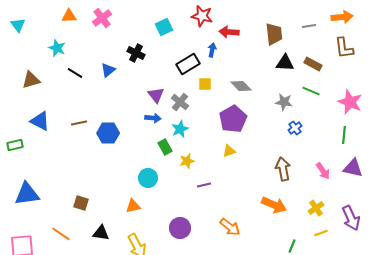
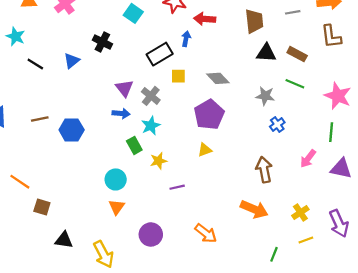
cyan square: (164, 27) -> (133, 13), turned -30
pink arrow: (323, 171) -> (308, 159), moved, turned 72
orange triangle: (133, 206) -> (117, 207), moved, turned -42
orange line: (61, 234) -> (20, 182), moved

